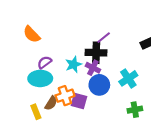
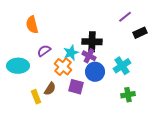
orange semicircle: (32, 34) -> (32, 25), turned 30
purple line: (104, 38) -> (125, 17), moved
cyan ellipse: (40, 78) -> (18, 66), moved
orange cross: (65, 96) -> (63, 67), moved, turned -30

